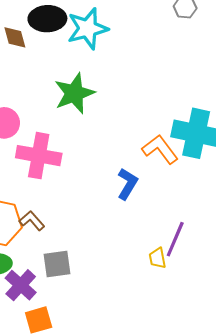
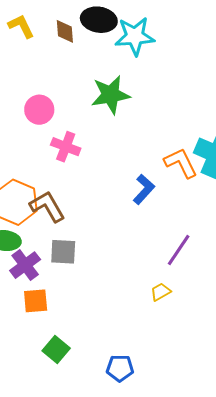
pink cross: (39, 156) -> (66, 147), size x0.7
brown L-shape: (32, 221) -> (47, 206), size x1.5
yellow trapezoid: (157, 258) -> (161, 292), moved, turned 60

